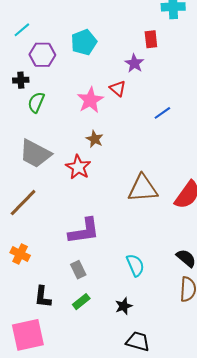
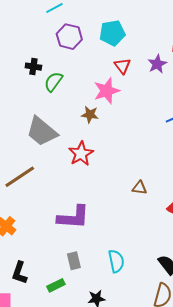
black cross: (21, 80) -> (33, 67), moved
red triangle: (118, 88) -> (123, 66), moved
brown star: (95, 139) -> (90, 115), moved, turned -30
brown triangle: (143, 188) -> (139, 188), size x0.5
gray rectangle: (78, 270) -> (74, 261), moved

